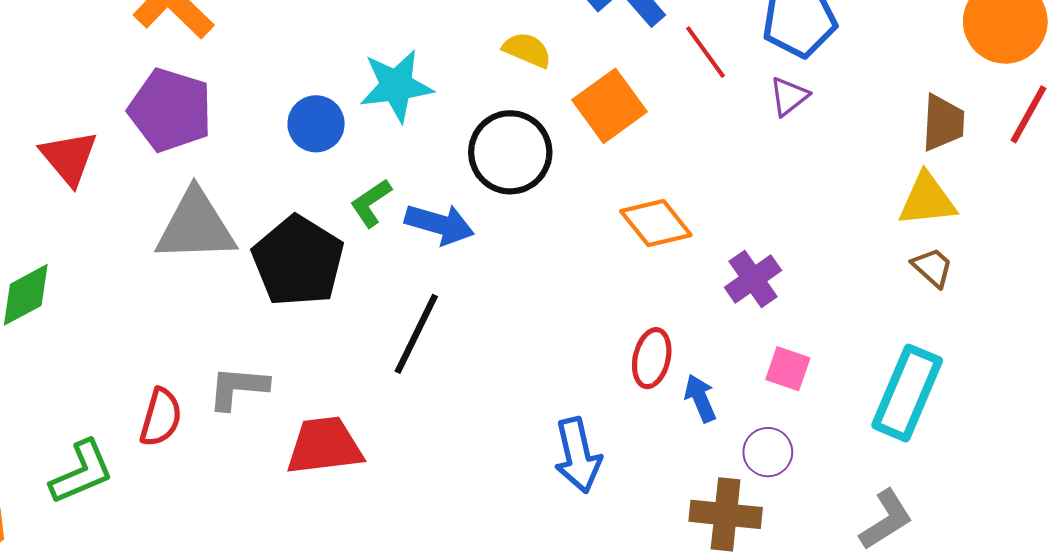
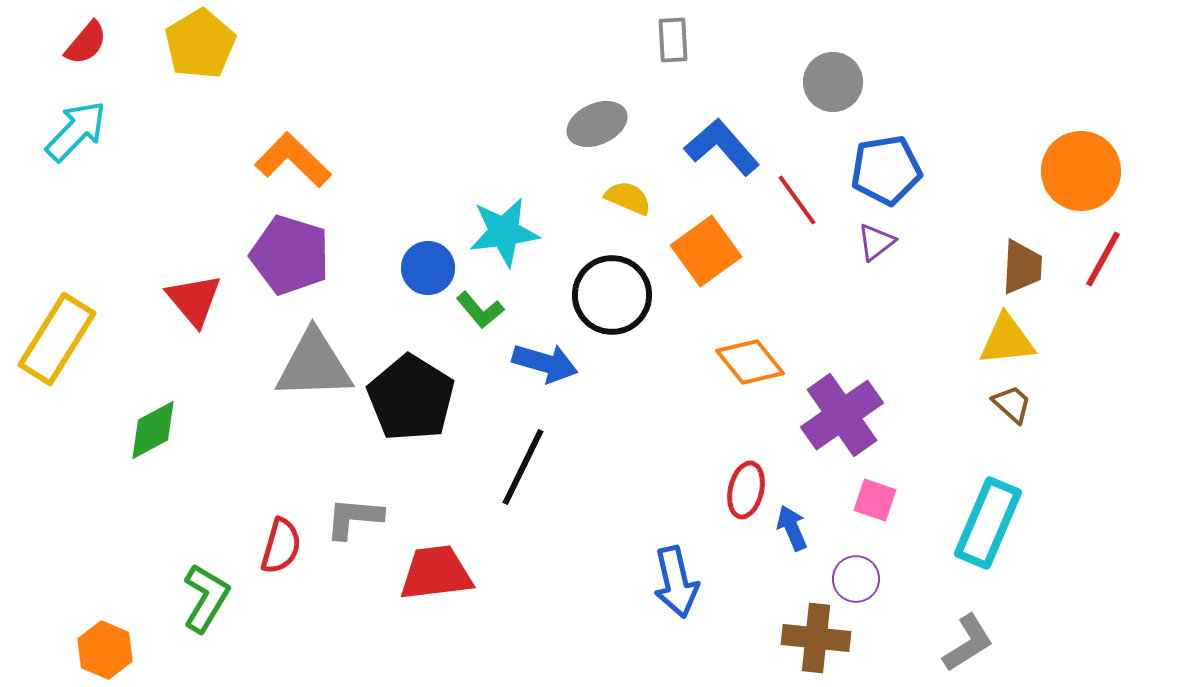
green L-shape: (371, 203) -> (480, 310), moved, turned -96
purple cross: (753, 279) -> (842, 415), size x1.5
green L-shape: (82, 472) -> (206, 598), turned -36

